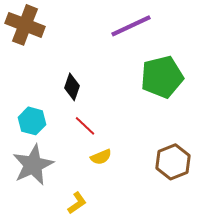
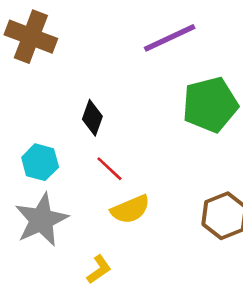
yellow semicircle: (101, 157) -> (130, 209), size x1.4

